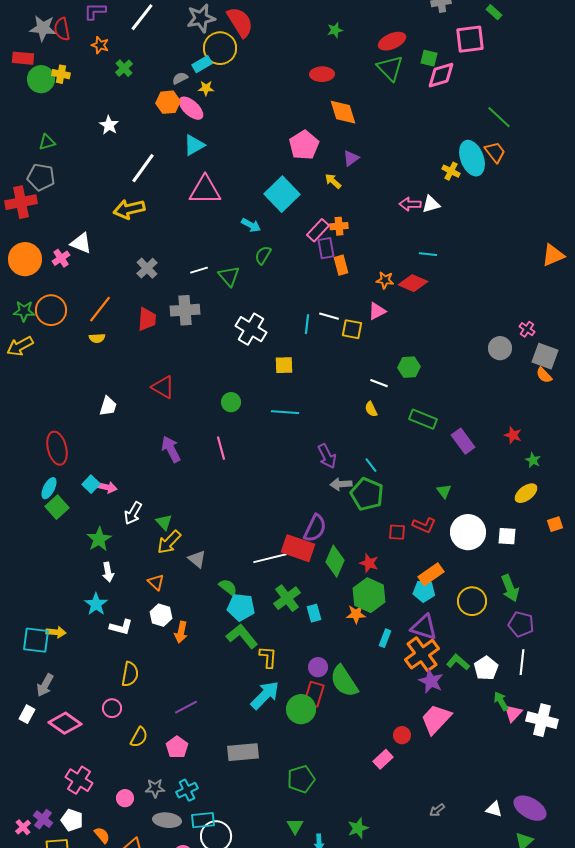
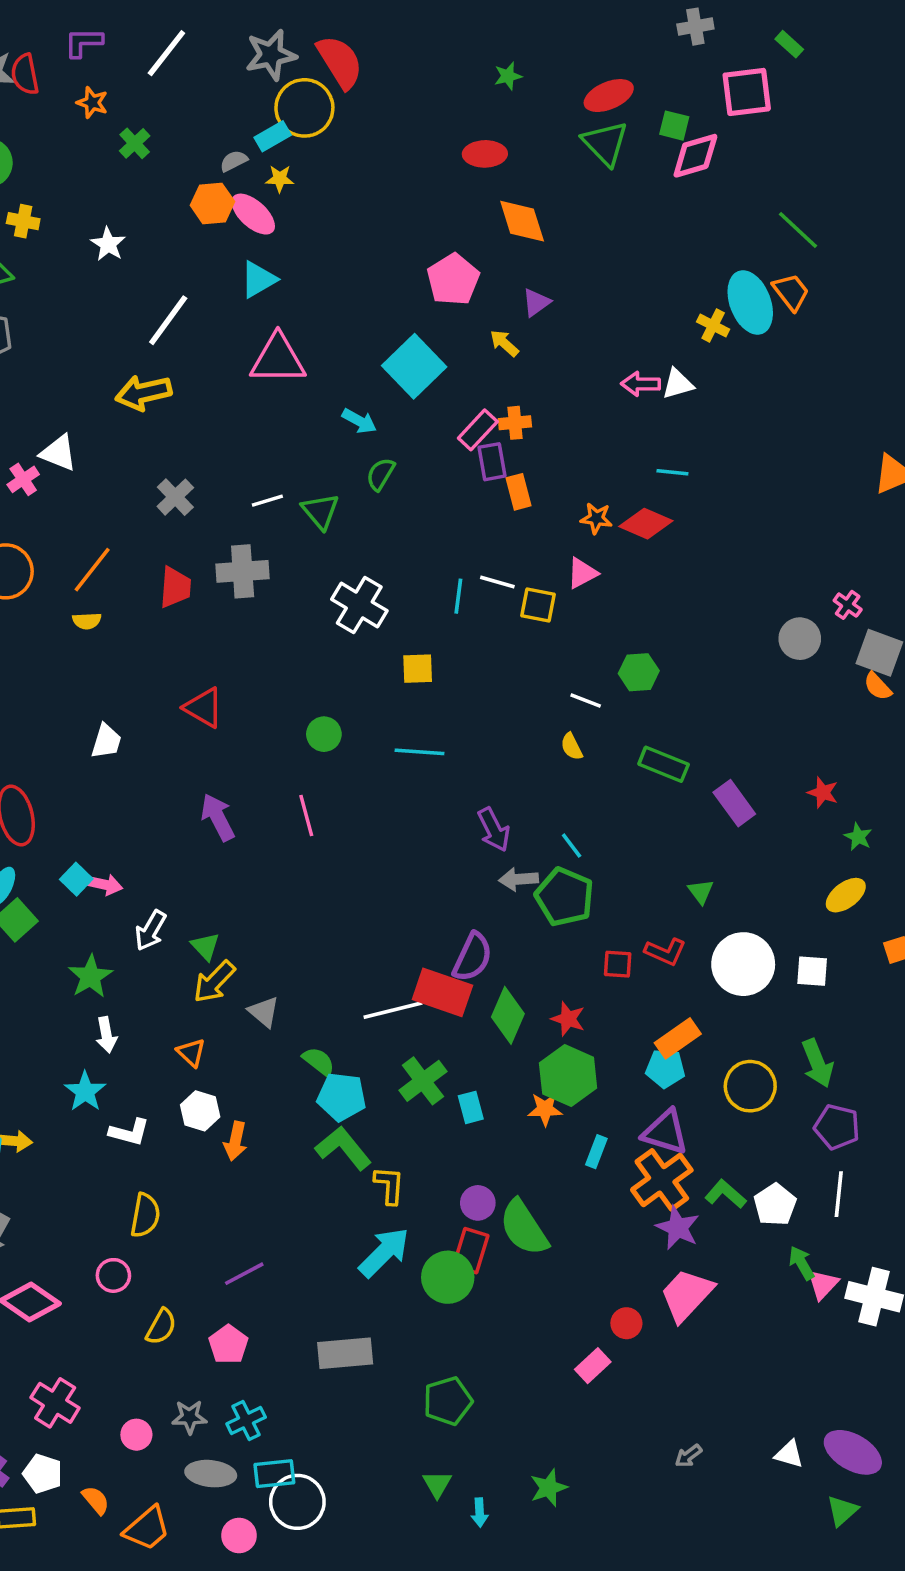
yellow cross: (61, 74) -> (23, 221), moved

